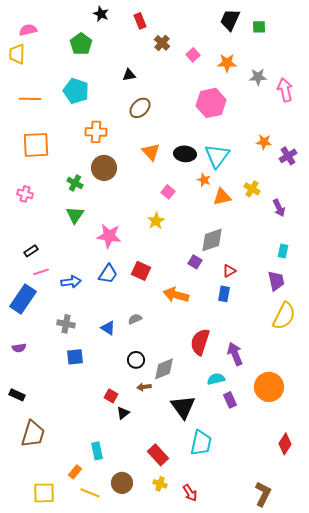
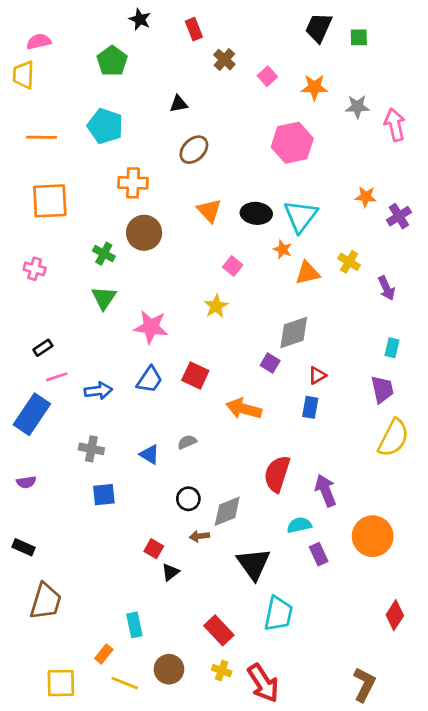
red arrow: (190, 493) -> (263, 683), size x1.6

